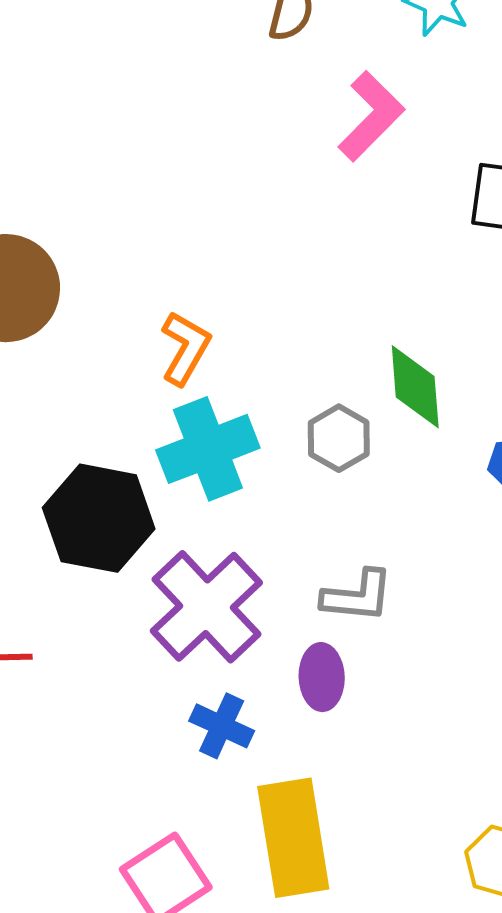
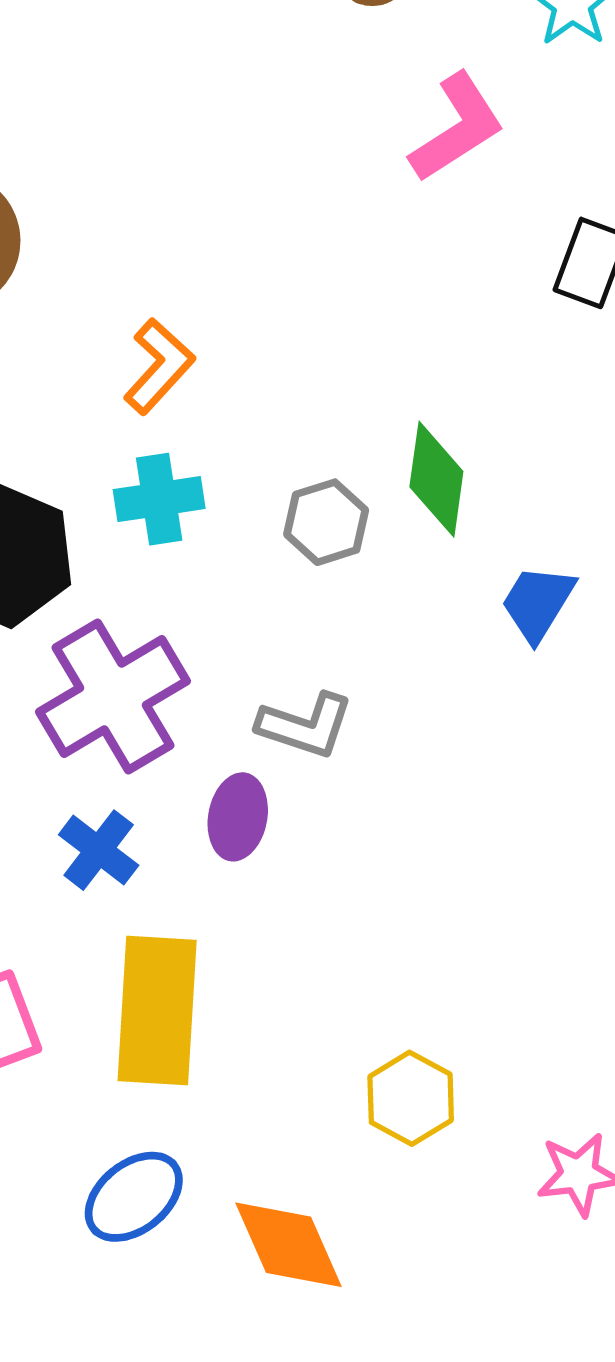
cyan cross: (208, 449) -> (159, 499), size x0.7

